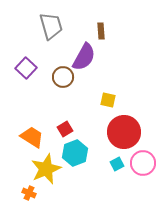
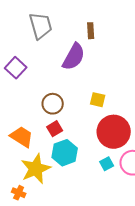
brown circle: (63, 77) -> (53, 104), moved

